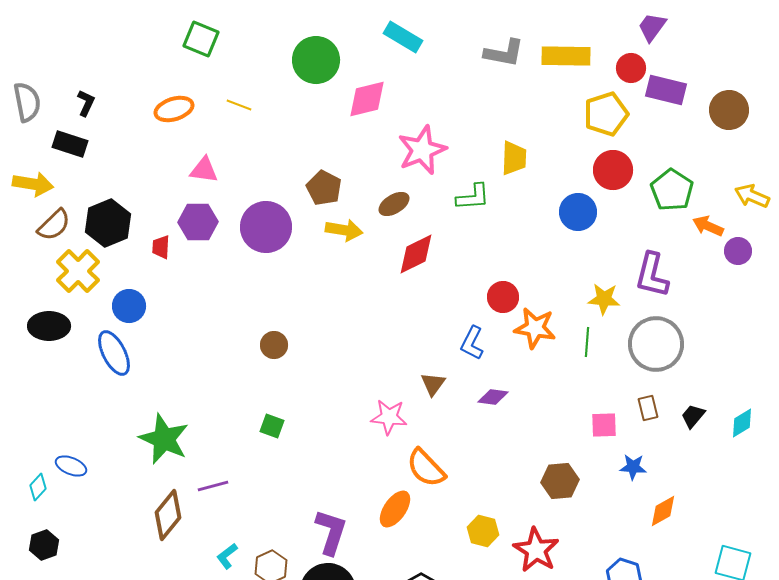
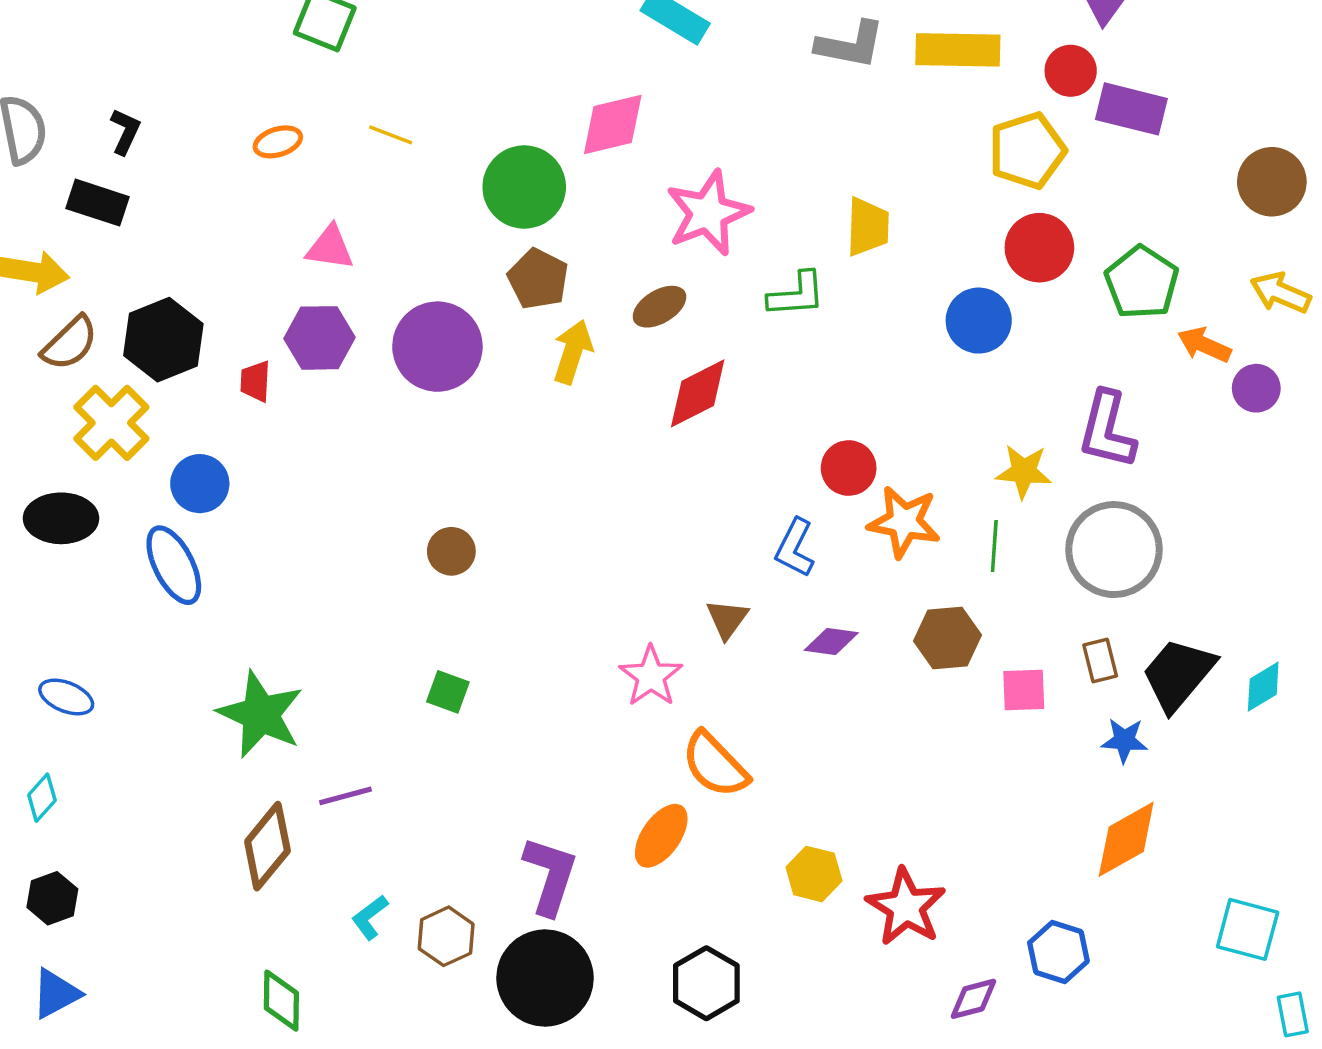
green circle: (316, 60) -> (524, 187), moved
orange ellipse: (174, 109) -> (278, 142), size x0.7
brown circle: (729, 110) -> (1272, 182), moved
yellow arrow: (344, 230) -> (573, 352), turned -81
black trapezoid: (693, 416) -> (1178, 674), size x1.8
pink star: (389, 417) -> (651, 676), turned 30
blue ellipse: (71, 466) -> (66, 697), moved
blue star: (633, 467) -> (1124, 740), moved
brown hexagon: (560, 481) -> (947, 638), moved
orange diamond: (663, 511) -> (1126, 839), size x1.4

